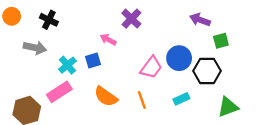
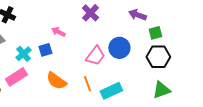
purple cross: (131, 19) -> (90, 13), moved
black hexagon: (207, 71) -> (158, 57), moved
cyan rectangle: (181, 99) -> (111, 91), moved, size x1.5

